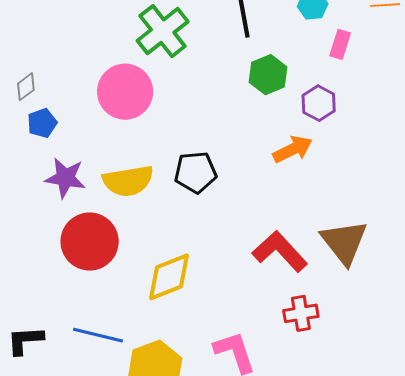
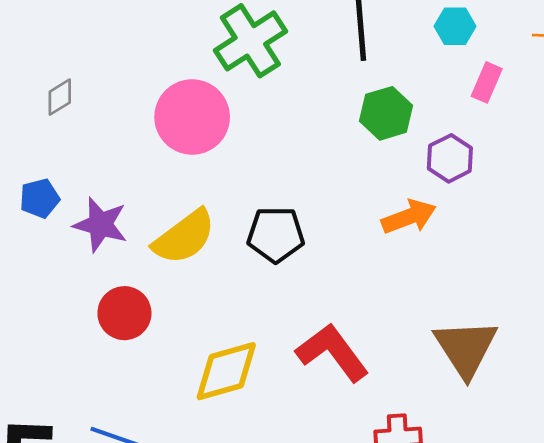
blue pentagon: (42, 123) -> (40, 198), moved
yellow semicircle: (128, 181) -> (184, 237), turned -33
red circle: (90, 242) -> (124, 313), size x0.7
red L-shape: (280, 251) -> (332, 352), moved

